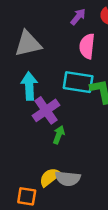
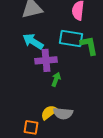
cyan arrow: (29, 86) -> (33, 41), turned -55
purple cross: (46, 110) -> (46, 60), turned 30

